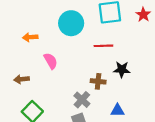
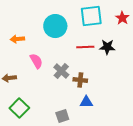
black star: (122, 70) -> (107, 47), moved
gray cross: (82, 100) -> (61, 71), moved
blue triangle: (117, 110) -> (86, 102), moved

